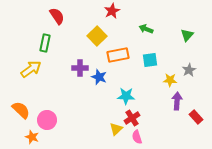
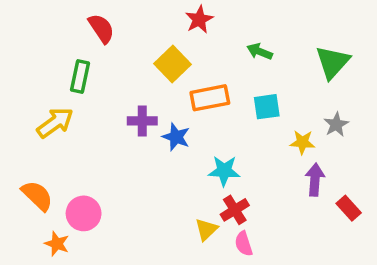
green triangle: (187, 35) -> (333, 62), size x1.5

